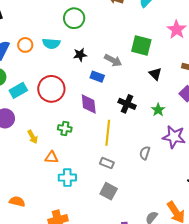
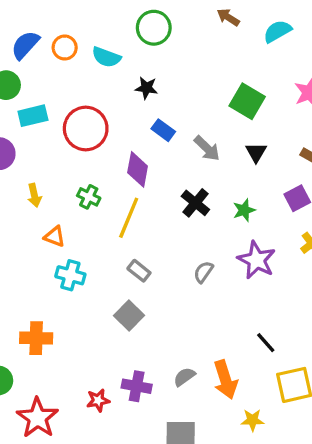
gray arrow: (113, 60) -> (207, 148), moved
black cross: (127, 104) -> (195, 203), moved
yellow line: (108, 133) -> (129, 218), moved

